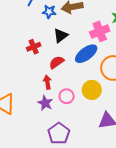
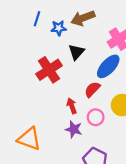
red cross: (34, 47) -> (49, 70), size x1.6
red semicircle: (57, 62) -> (92, 89), moved

